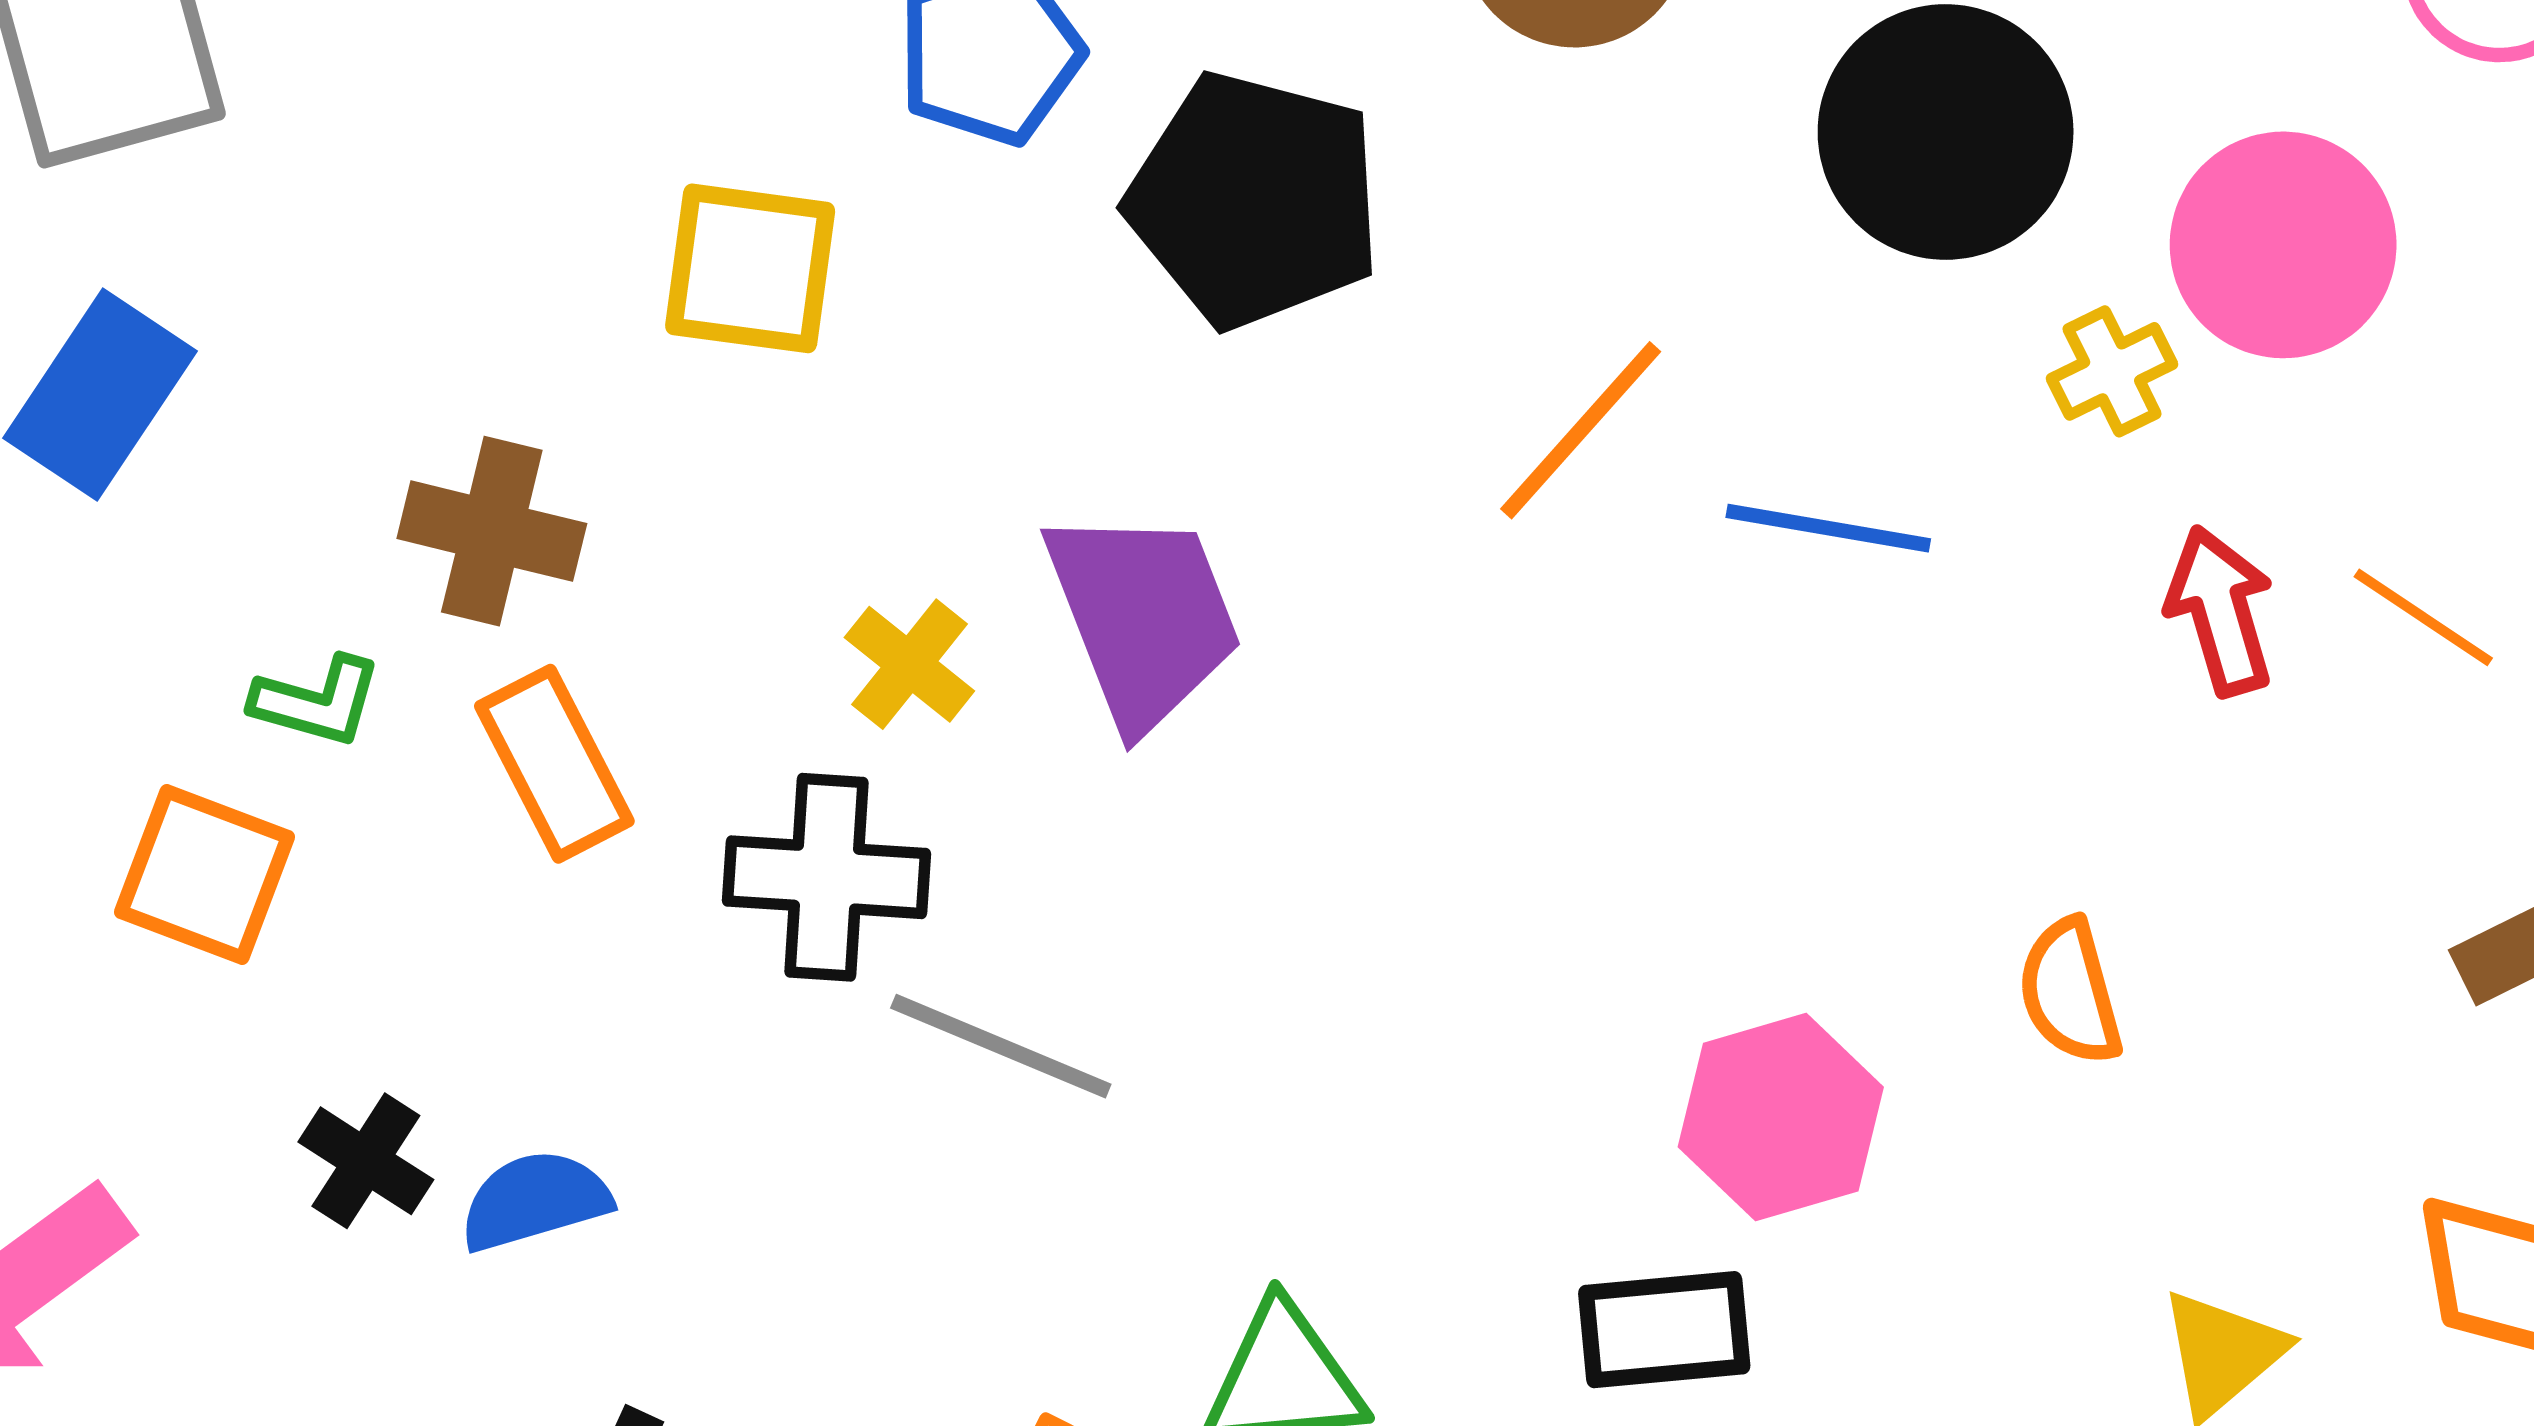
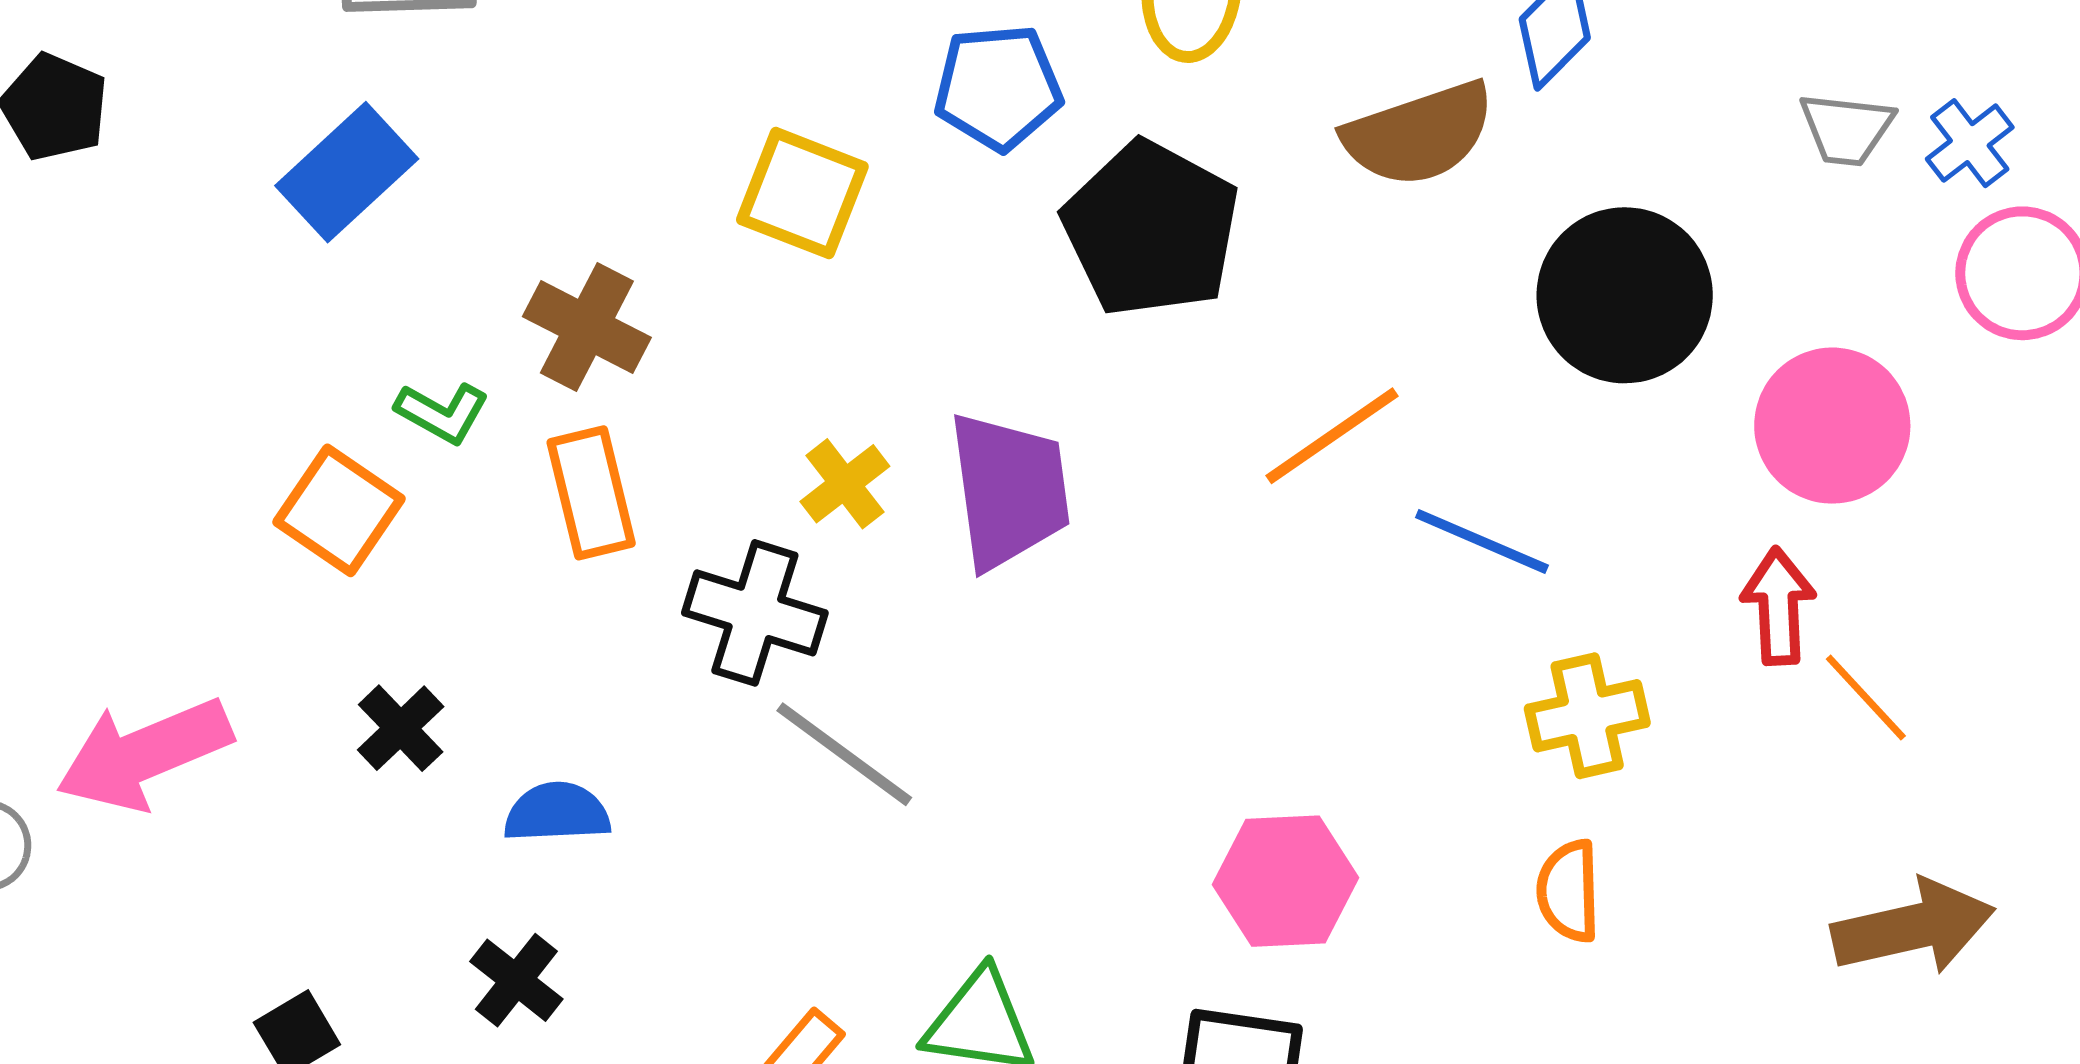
yellow cross: (2112, 371) -> (1587, 716), moved, size x1.4
red arrow: (2220, 611) -> (1778, 606), moved
pink hexagon: (1781, 1117) -> (1285, 881), moved
blue semicircle: (535, 1201) -> (557, 813), moved

